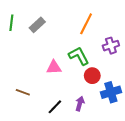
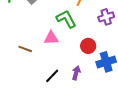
green L-shape: (79, 56) -> (66, 19), moved
brown line: (23, 92) -> (25, 49), moved

